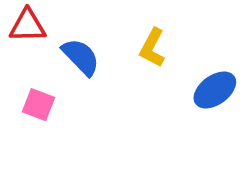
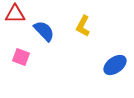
blue ellipse: (215, 90) -> (115, 65), moved

